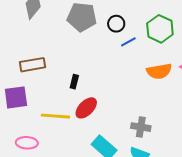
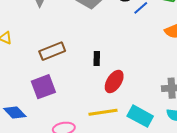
yellow line: (55, 116) -> (103, 112), moved

